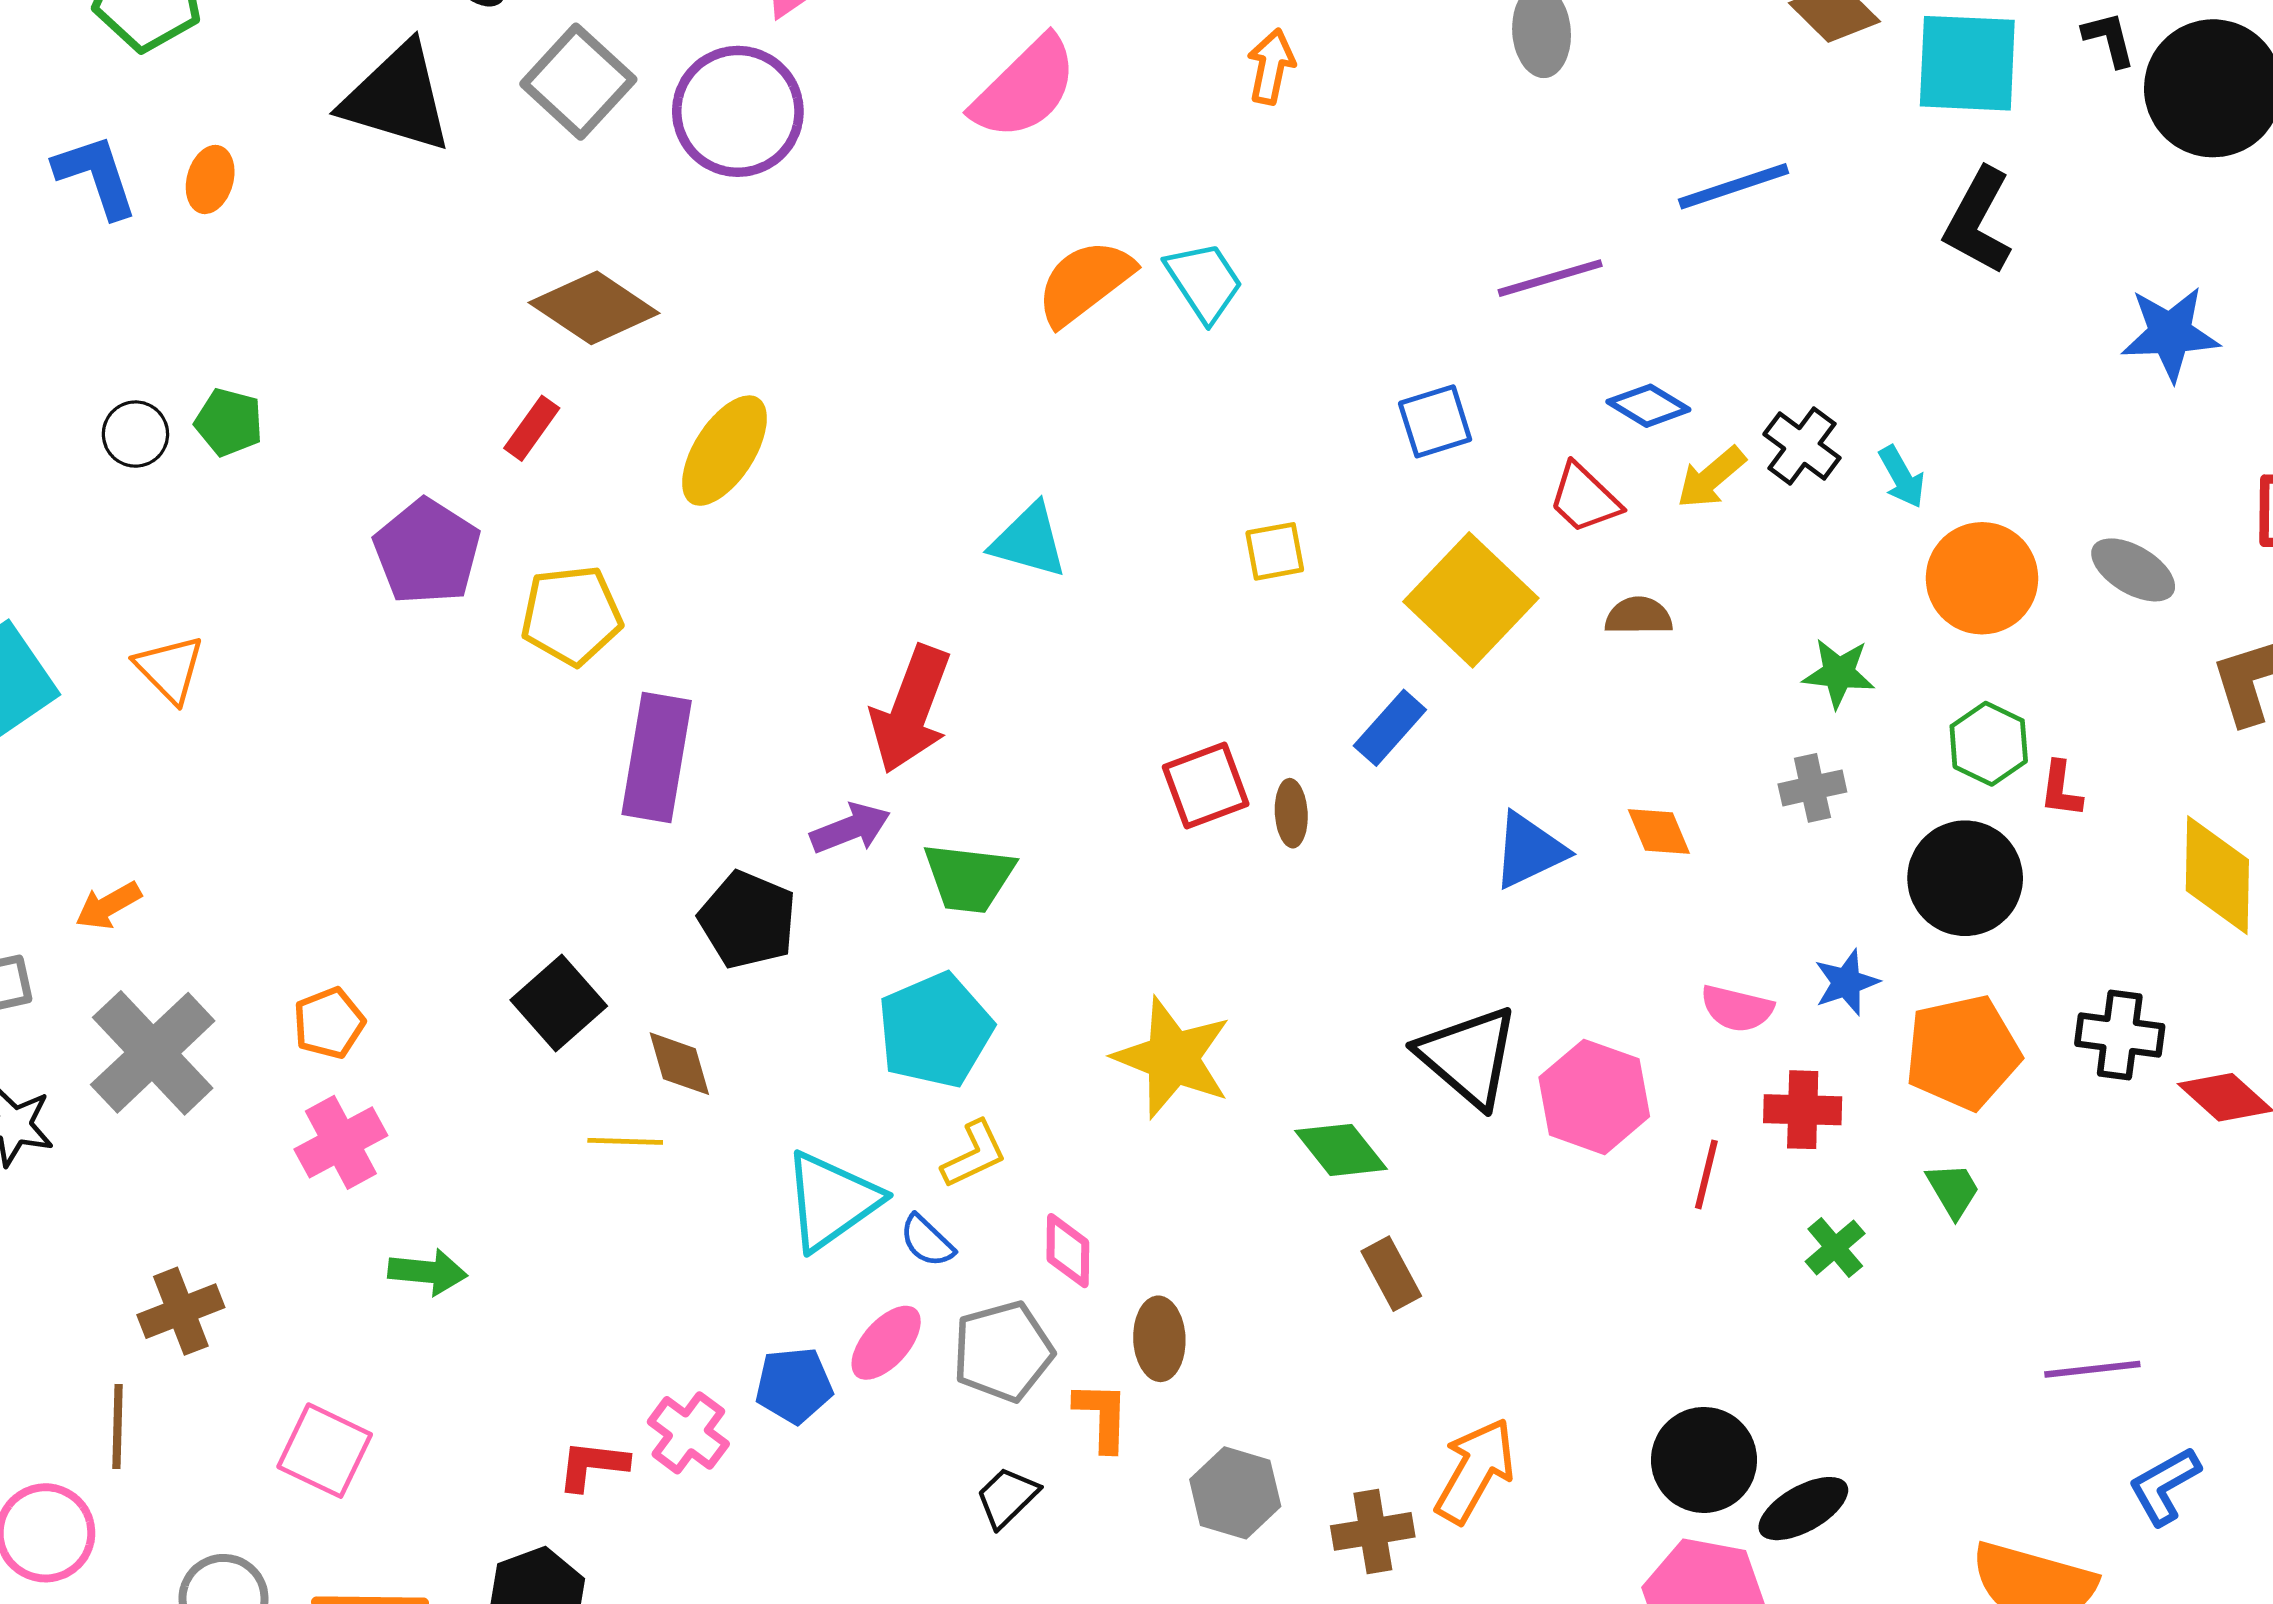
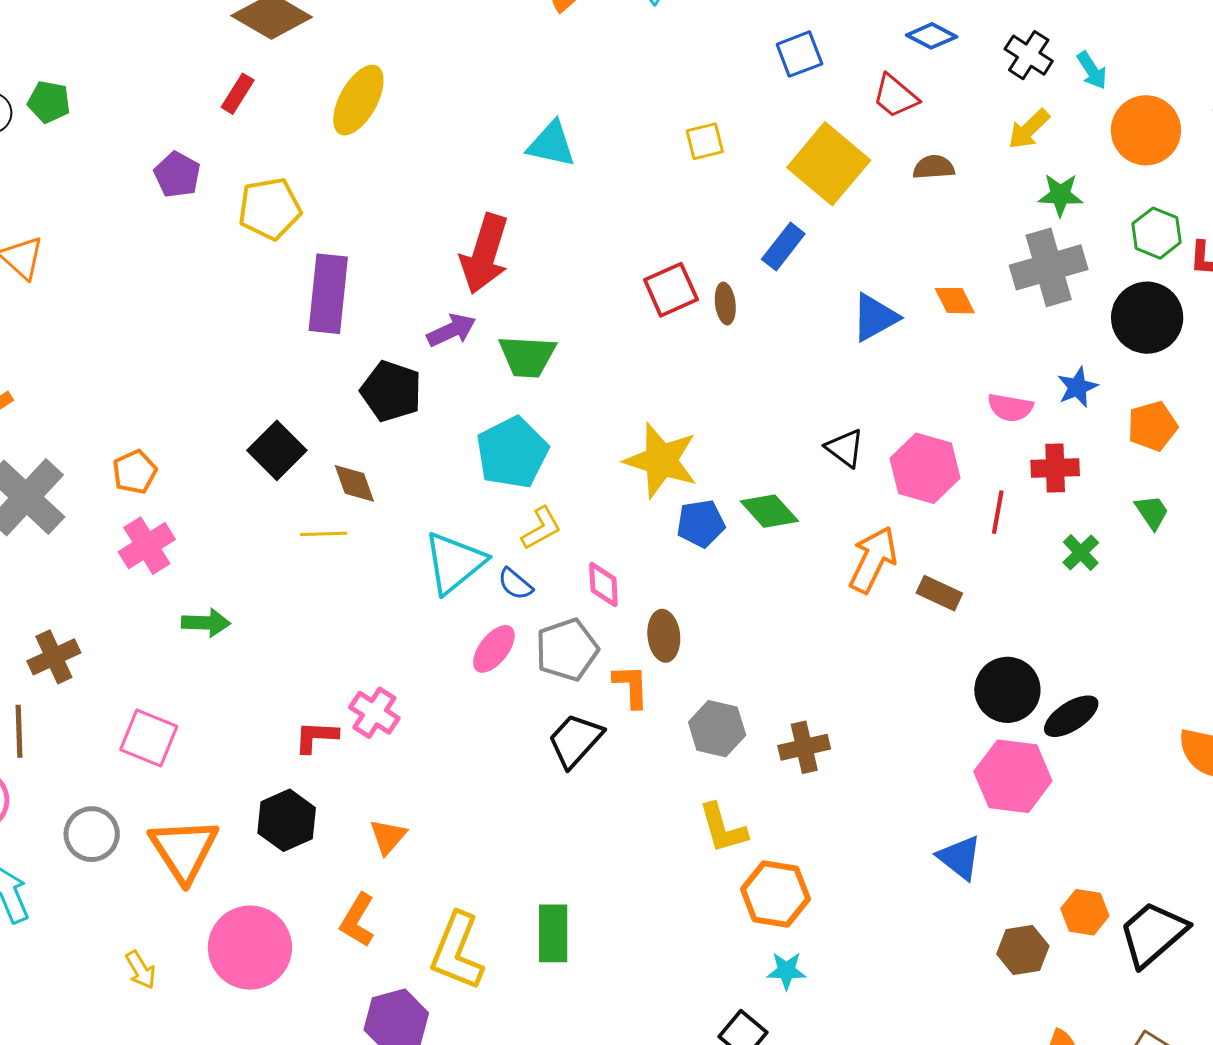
yellow arrow: (1711, 477) -> (1029, 129), moved
purple pentagon: (427, 552) -> (177, 175), size x0.7
gray cross: (1812, 788) -> (1049, 267), size x1.8
orange pentagon: (1963, 1052) -> (1152, 426), size x0.7
black triangle: (1468, 1056) -> (845, 448), size x0.6
brown rectangle: (1391, 1274) -> (939, 593), moved, turned -33
blue pentagon: (794, 1385) -> (701, 524), moved
orange arrow: (1475, 1471) -> (873, 560), moved
black trapezoid: (1007, 1497) -> (575, 740), size x1.4

